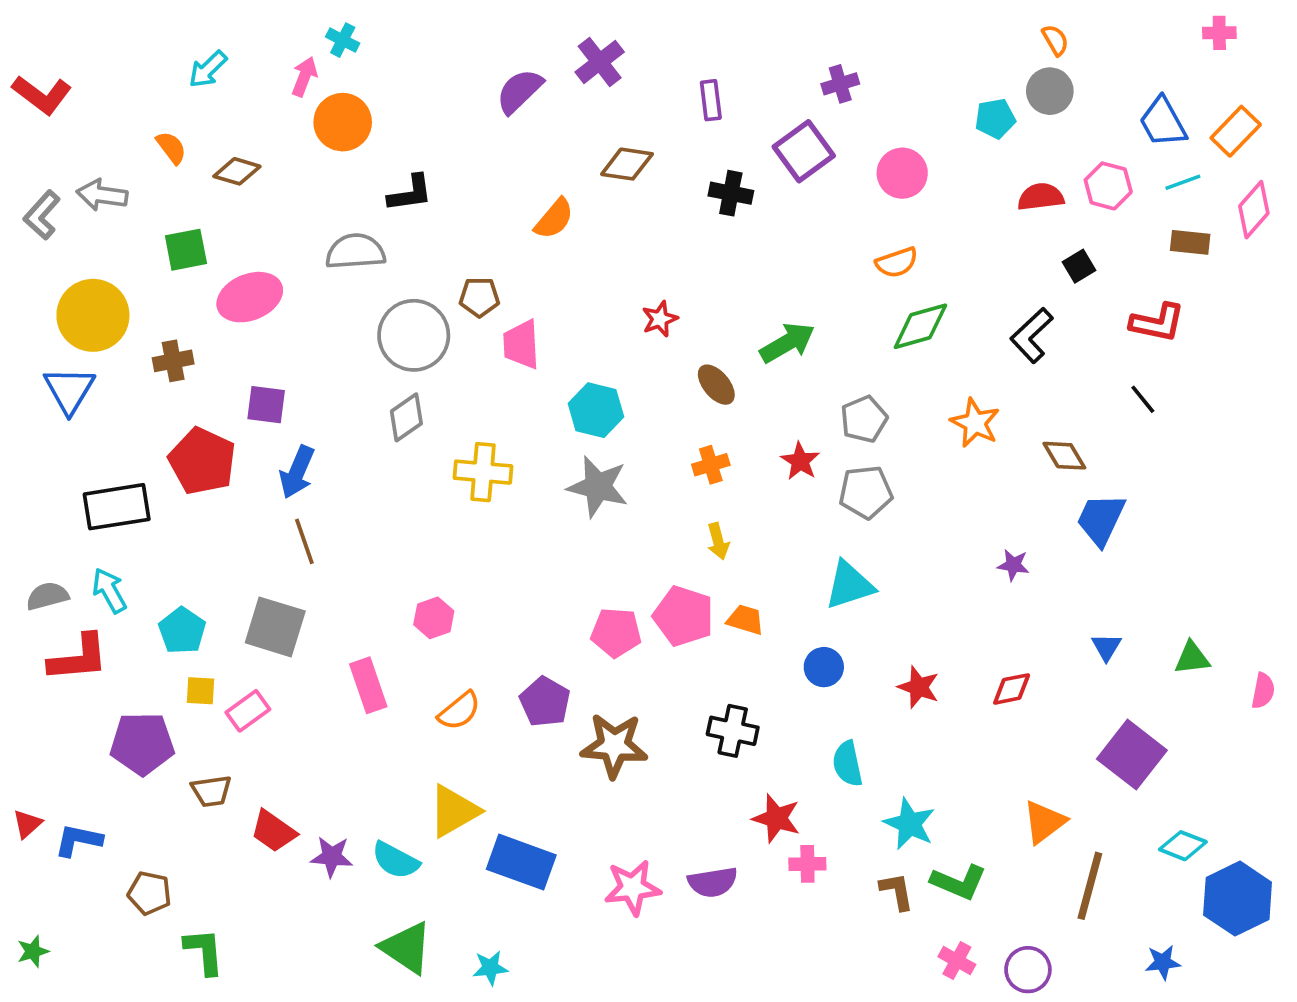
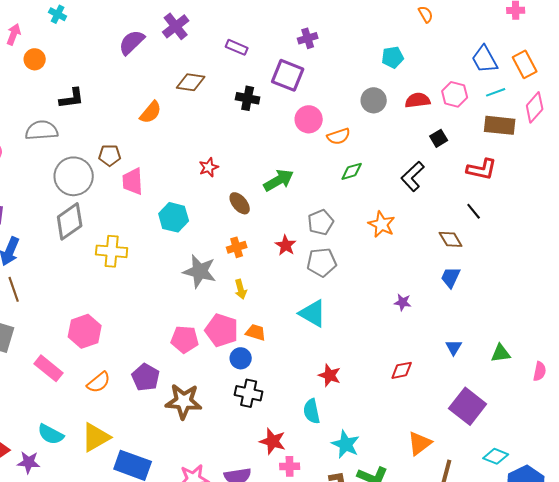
cyan cross: (343, 40) -> (58, 14), moved
gray circle: (1050, 91) -> (374, 100), moved
purple rectangle: (711, 100) -> (237, 47), turned -60
orange circle: (343, 122) -> (35, 59), size x0.7
orange rectangle: (1236, 131) -> (525, 64), turned -72
purple square: (804, 151) -> (288, 75), turned -32
pink circle: (902, 173) -> (309, 119), moved
brown rectangle: (1190, 242) -> (500, 125), size x1.4
green diamond: (920, 326) -> (352, 171), size x0.7
gray diamond: (406, 417) -> (70, 221), size x1.4
brown diamond: (1064, 456) -> (451, 239), moved
gray star: (598, 487) -> (200, 271), moved
blue trapezoid: (1101, 519) -> (451, 277), size x0.7
cyan triangle: (849, 585) -> (313, 313), turned 48
pink hexagon: (434, 618) -> (85, 331), size x1.5
blue circle: (824, 667) -> (241, 358), moved
pink rectangle: (368, 685) -> (49, 368), turned -32
red star: (919, 687) -> (330, 375), moved
cyan semicircle: (396, 860) -> (51, 434), moved

